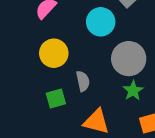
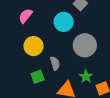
green star: (133, 91) -> (86, 76), moved

